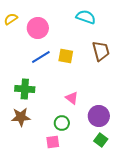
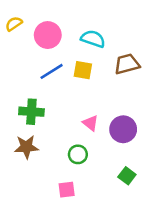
cyan semicircle: (86, 17) -> (93, 39), moved
brown trapezoid: (101, 51) -> (127, 64), turned -90
purple circle: (99, 116) -> (123, 129), moved
pink square: (53, 142) -> (67, 190), moved

